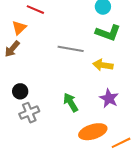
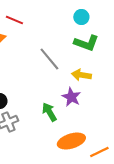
gray line: (71, 49) -> (49, 59), turned 40
purple star: (109, 98) -> (71, 97), moved

